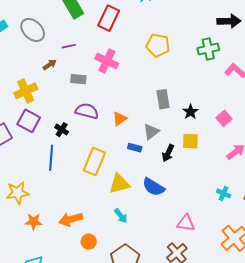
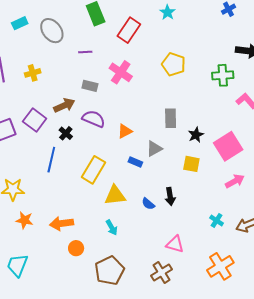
brown arrow: (50, 65) -> (64, 105), moved, size x1.5
yellow cross: (26, 91) -> (33, 73), moved, size x0.7
pink square: (224, 118) -> (228, 146), size x1.8
black arrow: (168, 153) -> (170, 196), moved, turned -42
blue semicircle: (153, 187) -> (148, 204), size x0.6

